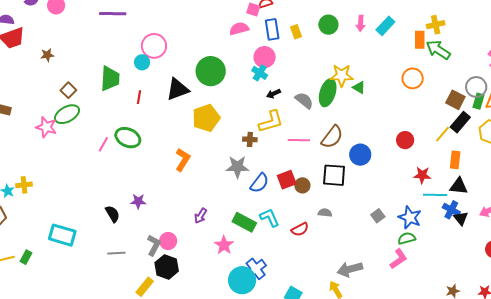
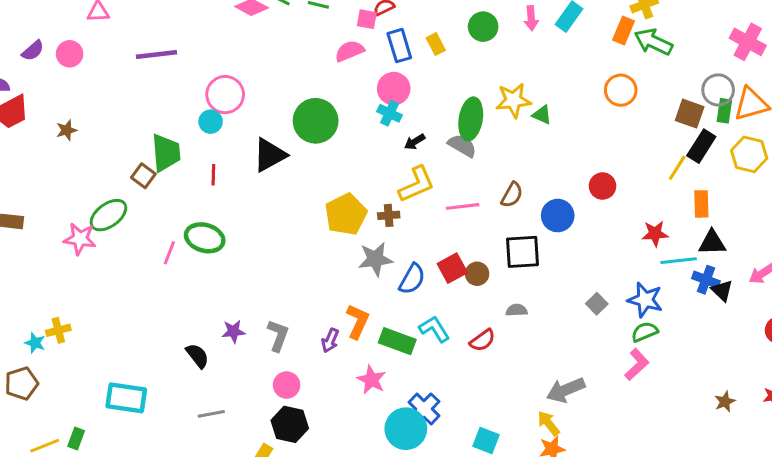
orange rectangle: (420, 40) -> (623, 31), turned 30
brown square: (68, 90) -> (143, 176), moved
green ellipse: (328, 93) -> (471, 119), moved
yellow pentagon: (206, 118) -> (346, 214), moved
brown semicircle: (332, 137) -> (512, 195), size x0.7
red circle: (405, 140) -> (603, 186), moved
orange L-shape: (183, 160) -> (358, 321), moved
gray L-shape: (154, 245) -> (278, 335), moved

